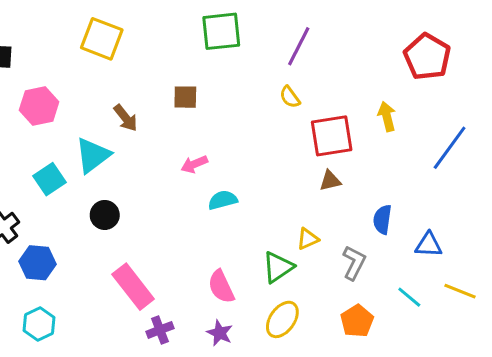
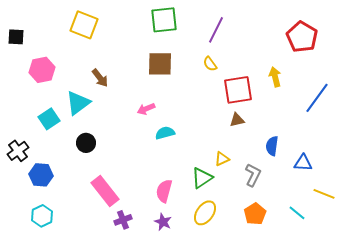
brown square: (185, 97) -> (160, 64), moved, size x1.5
pink semicircle: (221, 287) -> (164, 191), turned 40
cyan line: (409, 297) -> (297, 213), moved

